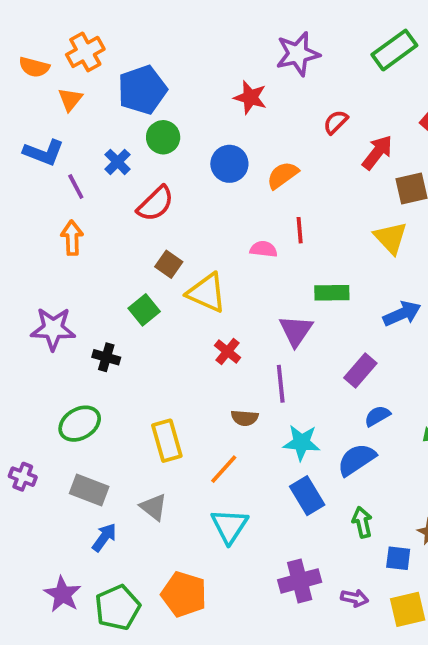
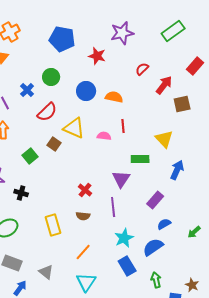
blue pentagon: (142, 90) -> (62, 39), moved, turned 30
orange semicircle: (283, 175) -> (114, 97), turned 48
yellow triangle: (391, 238) -> (164, 139), moved
yellow triangle: (207, 293) -> (74, 128), moved
green square: (144, 310) -> (30, 156), moved
blue arrow: (402, 314) -> (177, 170), turned -42
brown semicircle: (245, 418) -> (83, 216), moved
yellow rectangle: (167, 441) -> (53, 225), moved
cyan star: (301, 443) -> (124, 238), turned -30

